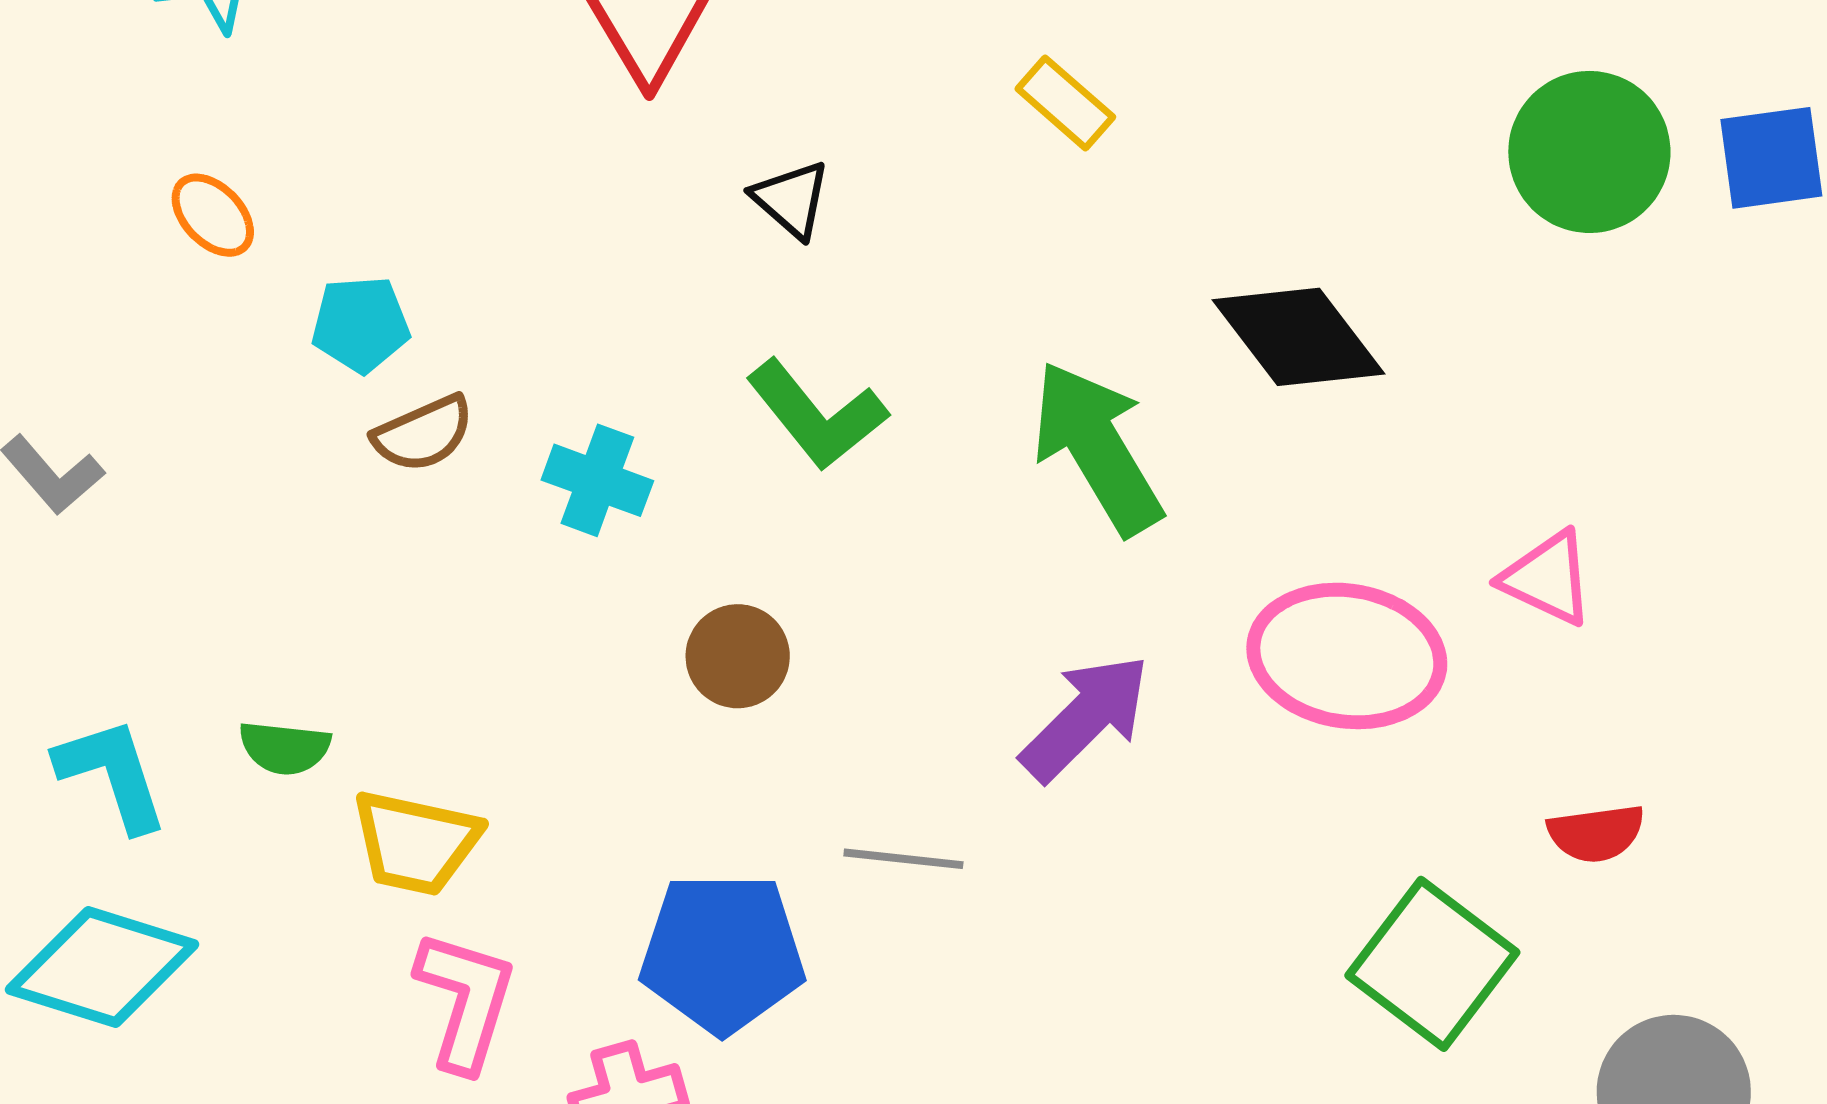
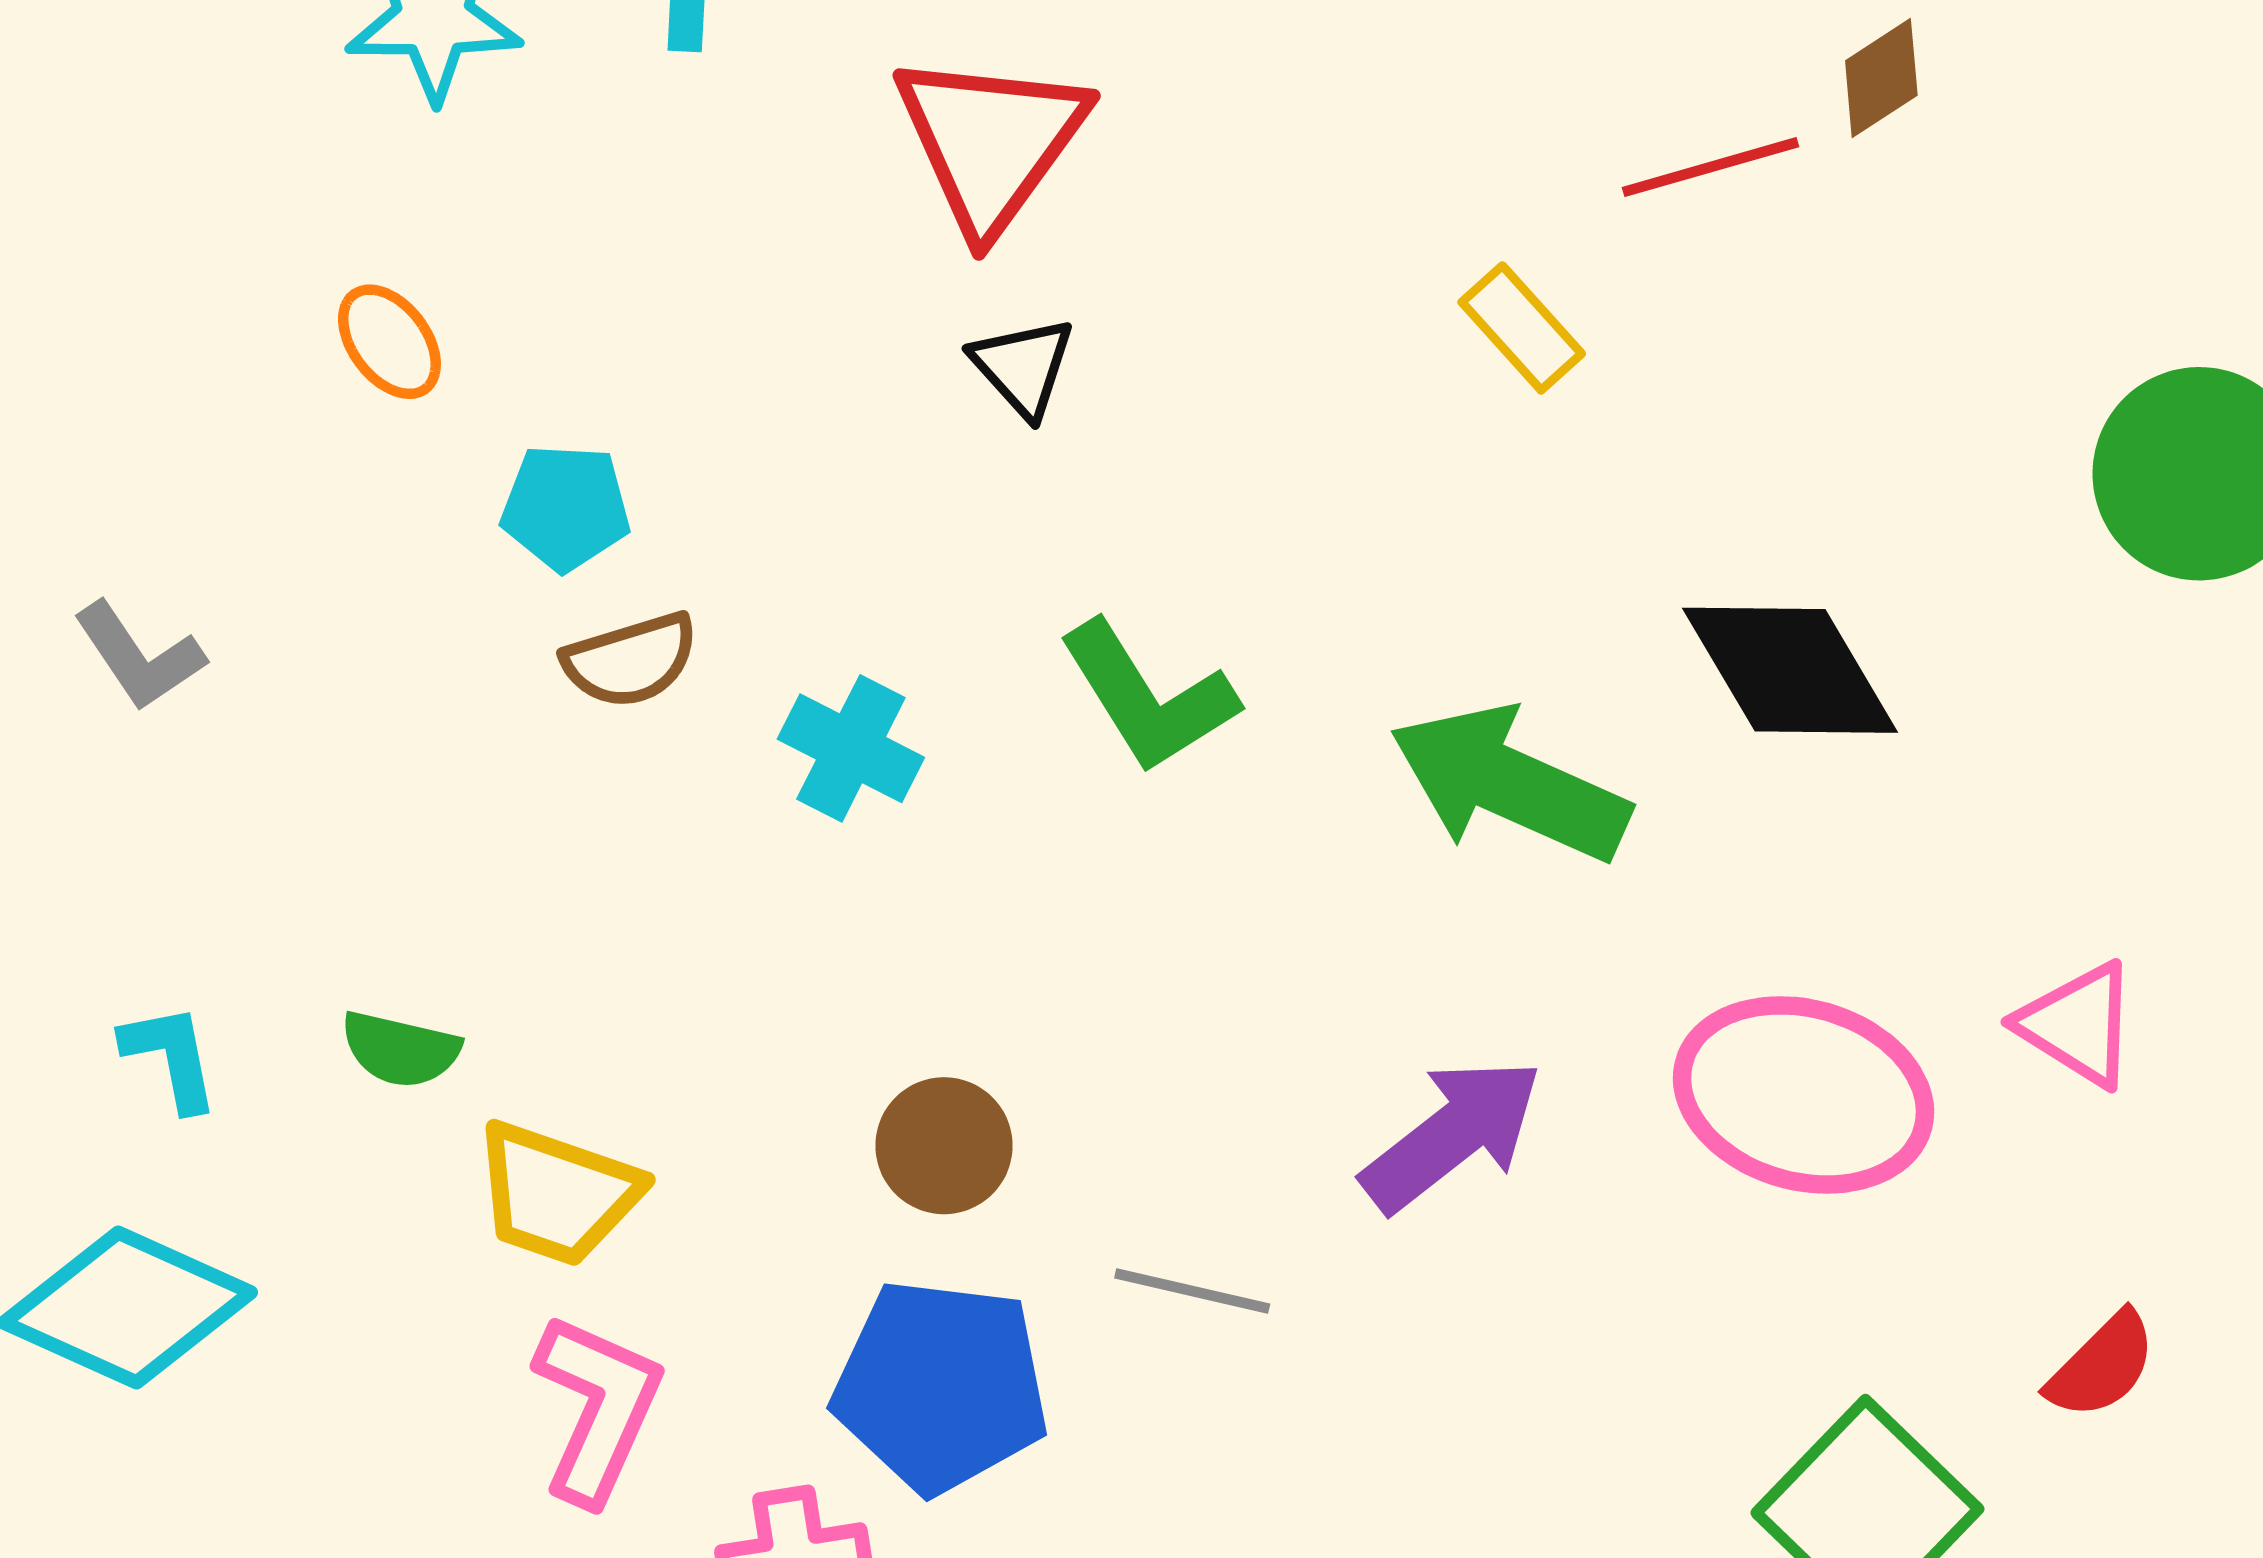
black triangle: (791, 199) -> (1023, 367), moved
green arrow: (1097, 448) -> (1509, 784), turned -42
brown circle: (738, 656) -> (944, 1146), moved
cyan L-shape: (112, 774) -> (171, 1057), size x0.7
red semicircle: (1596, 833) -> (2102, 1366), turned -44

